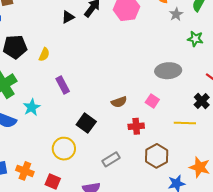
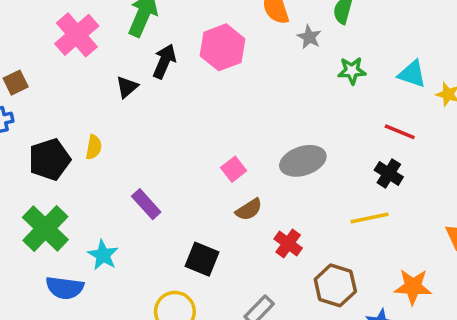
yellow semicircle: (44, 54) -> (94, 147), moved
gray ellipse: (168, 71) -> (303, 161), moved
pink square: (152, 101) -> (234, 169), moved, turned 32
red cross: (136, 126) -> (288, 244), turned -35

